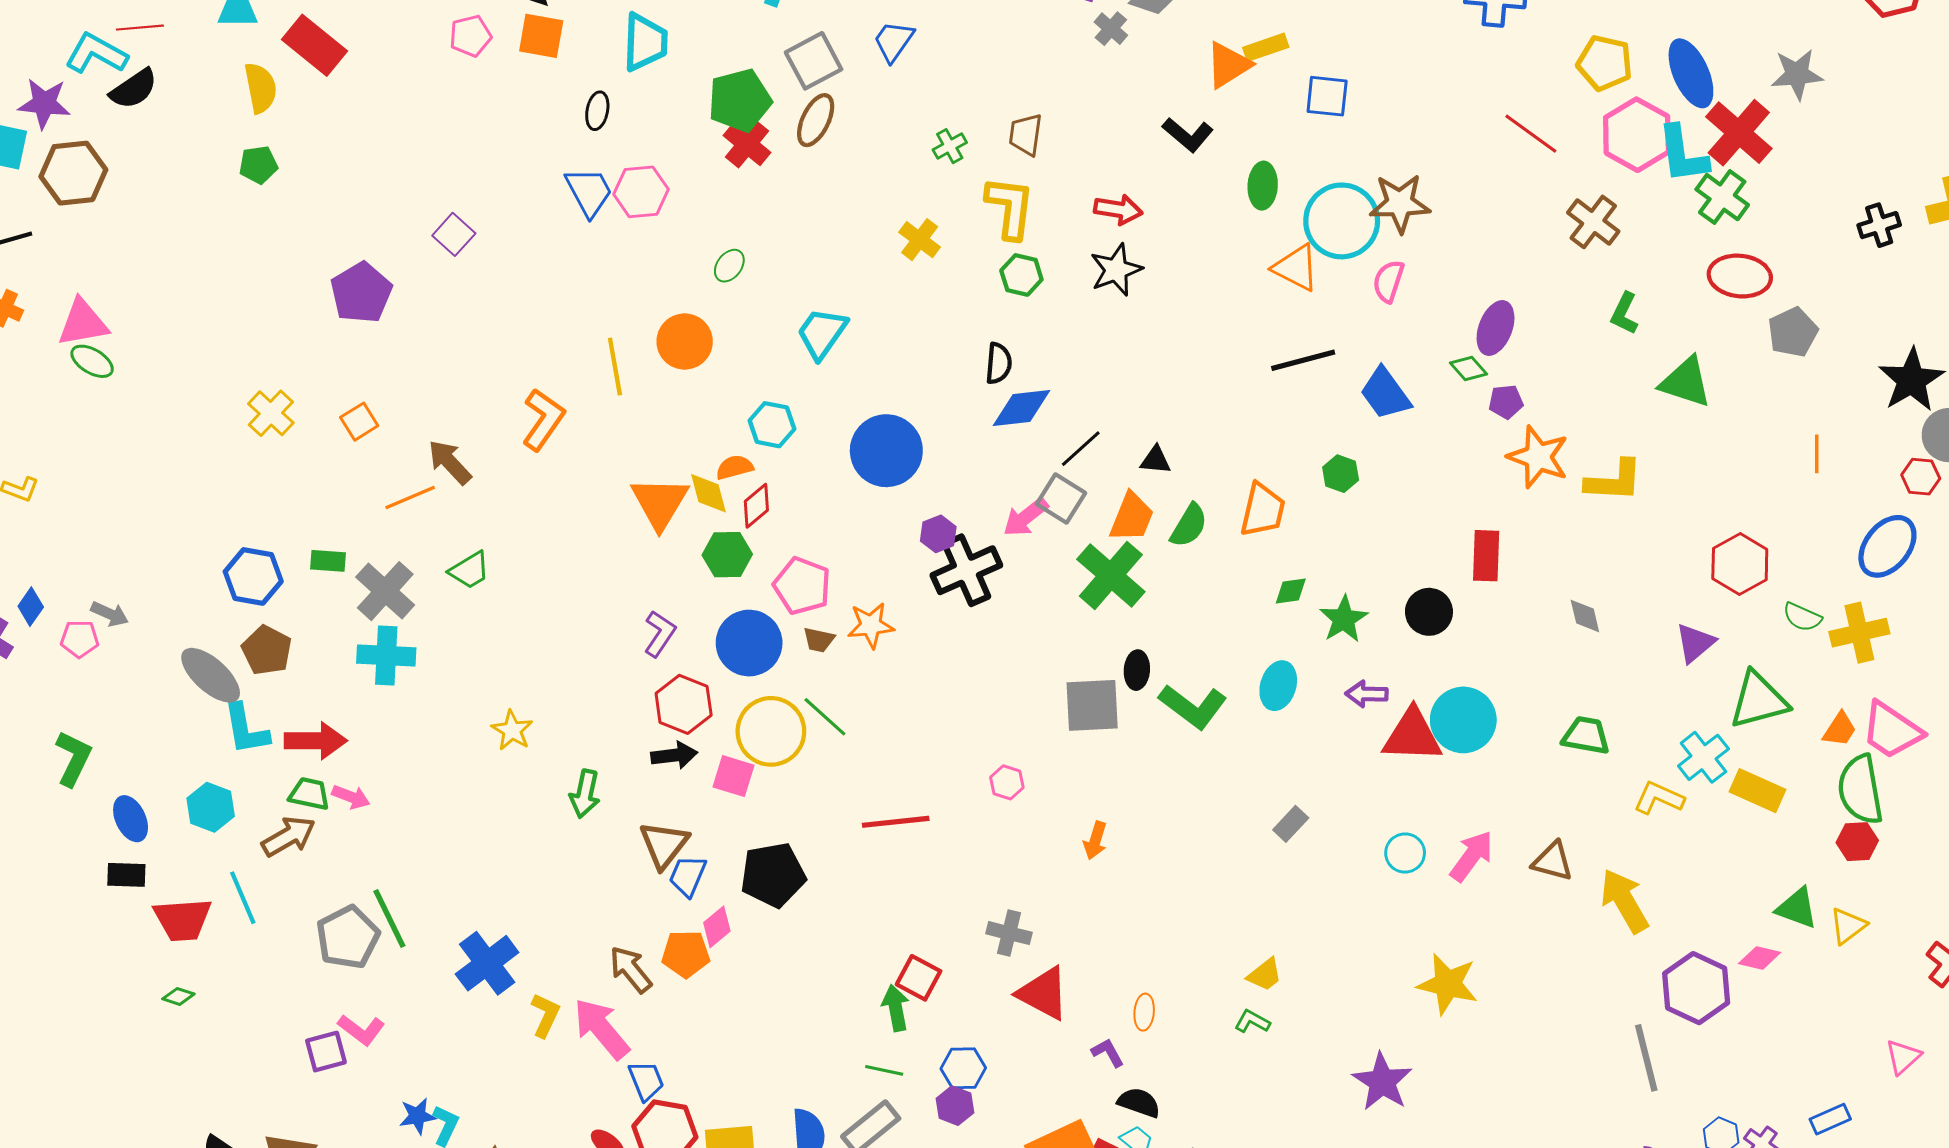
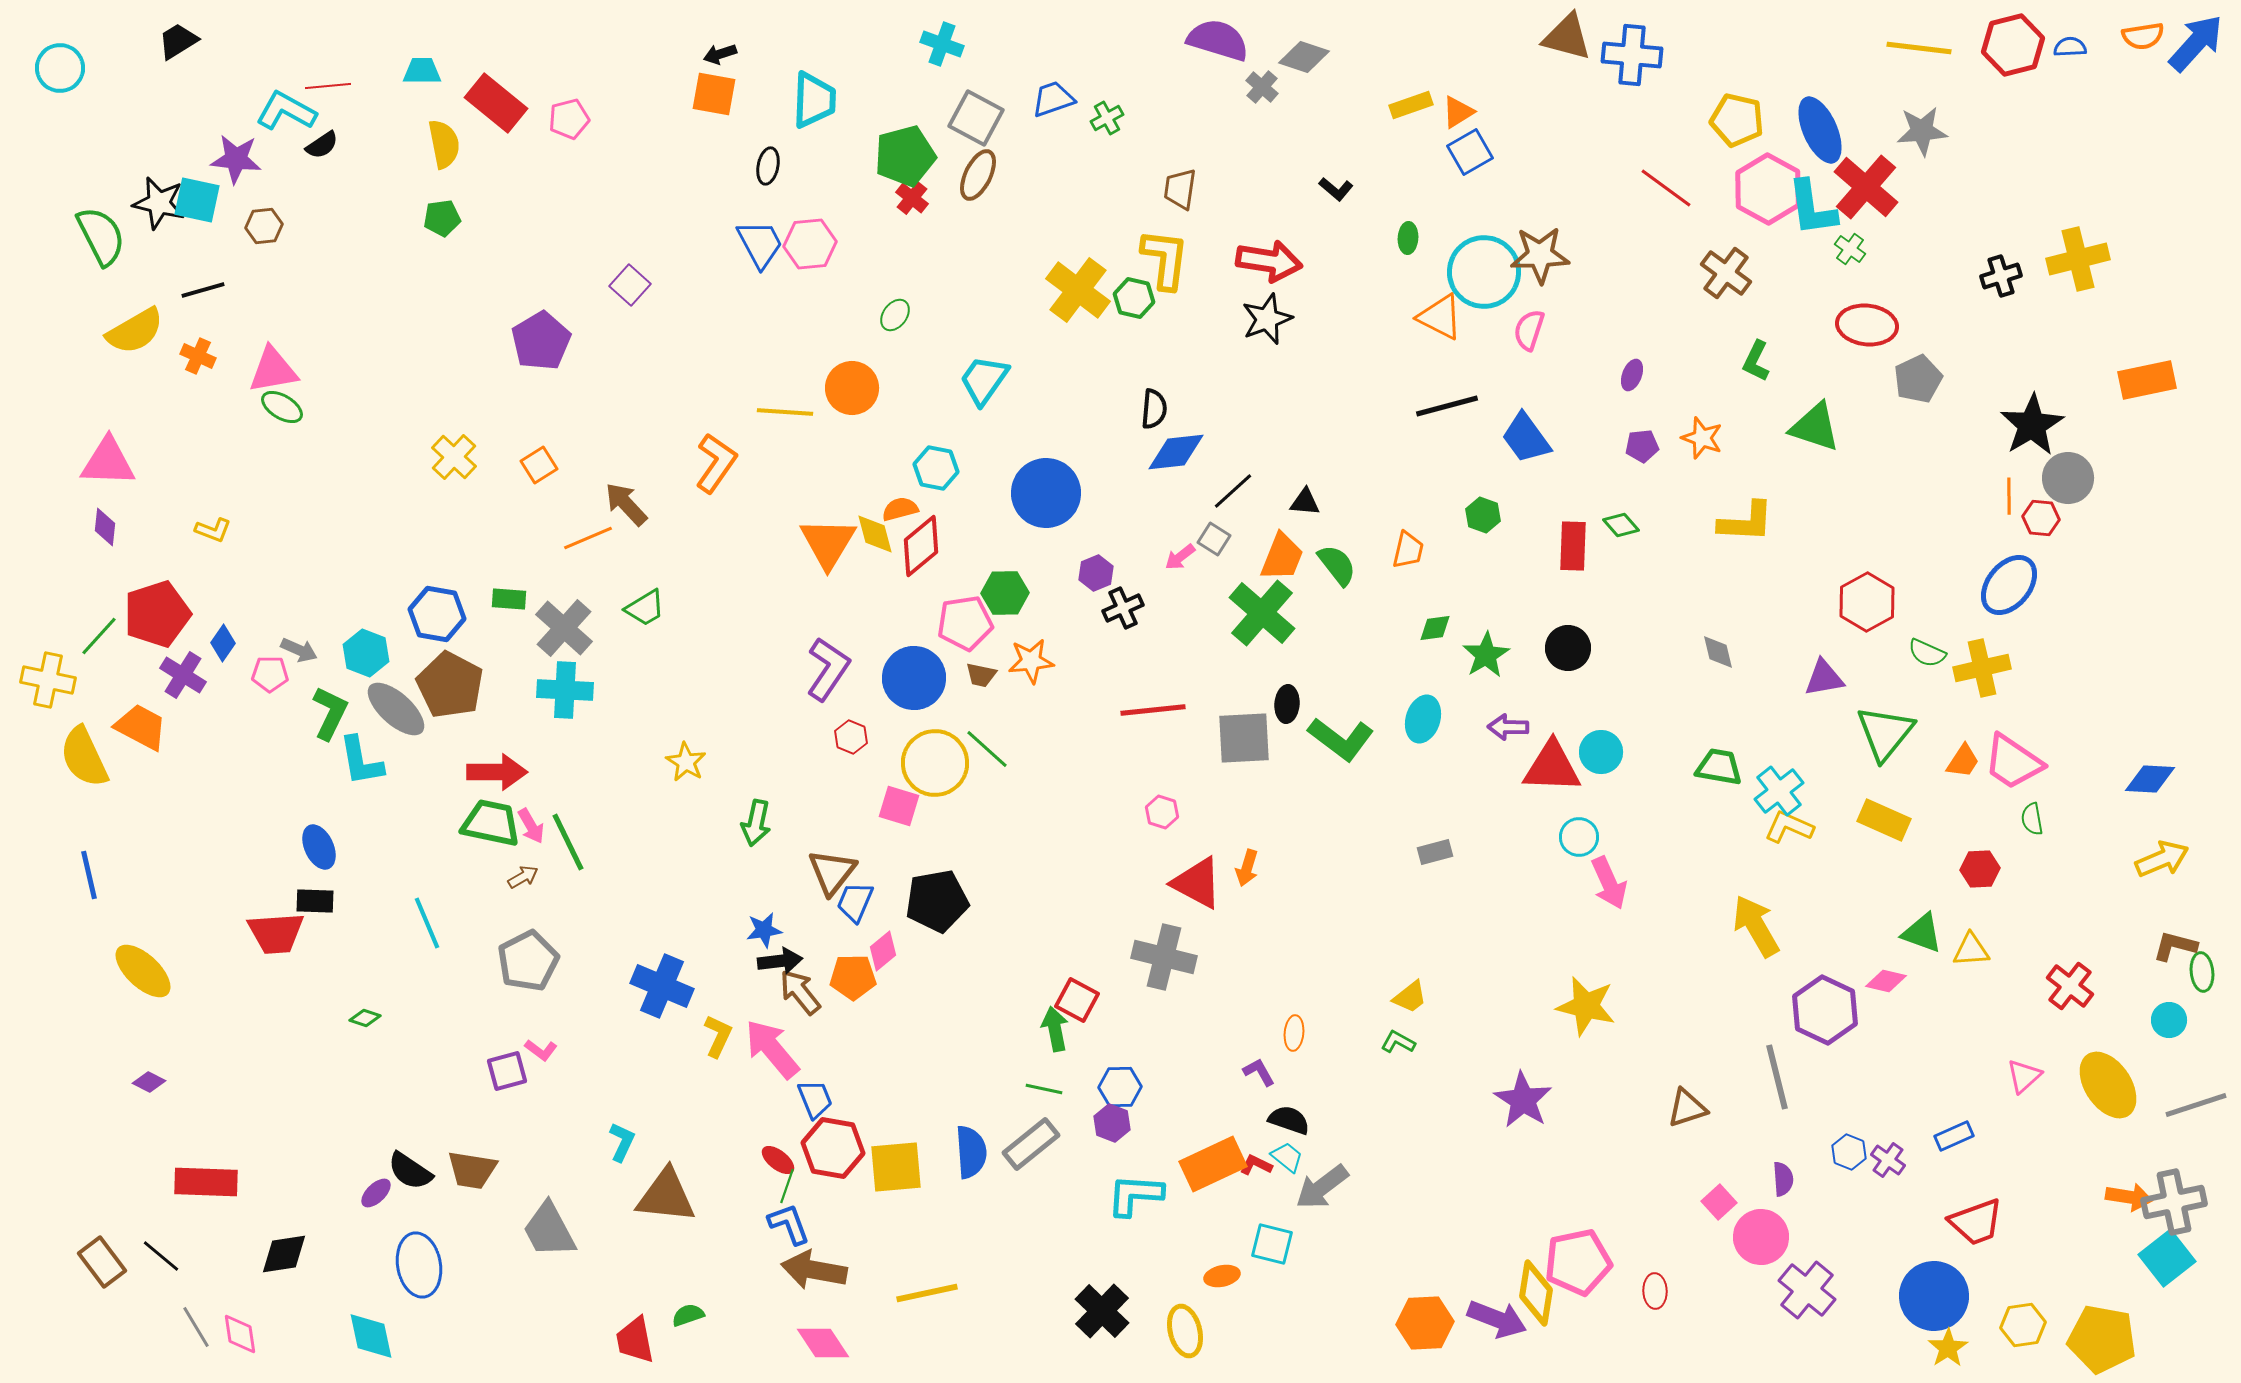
pink pentagon: (470, 36) -> (569, 119), moved
blue trapezoid: (894, 41) -> (1053, 99), turned 36
gray square: (814, 61) -> (976, 118), turned -34
orange triangle: (1228, 65) -> (1458, 112), moved, size x0.7
black semicircle: (134, 89) -> (322, 145), size x0.7
blue square: (1327, 96) -> (1470, 152), turned -36
black L-shape: (1188, 135) -> (1336, 189), size x0.7
red cross: (747, 144) -> (912, 198), size x0.7
green cross: (950, 146) -> (1107, 118), moved
brown hexagon: (73, 173) -> (264, 226), size x0.6
green ellipse: (1263, 186) -> (1408, 238), size x0.7
green cross: (1722, 197) -> (1850, 249), size x0.6
red arrow: (1118, 209) -> (1269, 261), size x1.4
yellow cross: (920, 240) -> (1078, 290), size x1.6
green hexagon: (1021, 275) -> (1134, 298), moved
purple ellipse: (1496, 328) -> (1632, 375), size x0.6
yellow line: (615, 366) -> (785, 412), turned -76
green diamond: (1468, 369) -> (1621, 525), moved
orange line: (1817, 454) -> (2009, 496), moved
orange star: (1538, 457) -> (1702, 438), moved, size x0.7
gray square: (1061, 499) -> (1214, 539), size x0.7
red diamond: (756, 506) -> (921, 546), size x1.4
orange trapezoid: (1263, 510) -> (1408, 550), size x0.7
pink arrow: (1026, 517) -> (1180, 557), size x0.7
green semicircle: (1189, 526) -> (1337, 565), turned -69
green hexagon: (727, 555) -> (1005, 593), moved
red rectangle: (1486, 556) -> (1573, 546), moved
black cross: (966, 570) -> (1123, 608), size x0.6
pink pentagon: (802, 586) -> (965, 623), turned -30
purple L-shape: (660, 634) -> (828, 669), size x1.4
purple triangle: (1695, 643) -> (1824, 678), turned 30
brown pentagon: (267, 650) -> (450, 685), size x1.4
green triangle: (1759, 700) -> (1885, 733), turned -36
red hexagon: (684, 704) -> (851, 737), size x0.6
cyan circle: (1463, 720) -> (1601, 752), size x0.7
cyan L-shape: (246, 729) -> (361, 761), moved
black arrow: (674, 755) -> (780, 961), moved
cyan cross: (1703, 757) -> (1779, 791), moved
green L-shape: (73, 758) -> (330, 713), moved
green semicircle: (1860, 790) -> (2032, 819), moved, size x0.5
green trapezoid: (309, 794) -> (491, 823), size x1.5
pink arrow: (351, 797) -> (531, 826), turned 39
cyan hexagon: (211, 807) -> (366, 653), moved
red line: (896, 822) -> (1153, 710), moved
gray rectangle: (1291, 824) -> (1435, 852), turned 32
brown arrow: (289, 836) -> (523, 877), moved, size x0.6
cyan circle: (1405, 853) -> (1579, 837), moved
pink arrow: (1472, 856) -> (1609, 883), turned 120
brown triangle: (1553, 861) -> (1687, 1108), moved, turned -33
green line: (389, 919) -> (568, 842), moved
red trapezoid: (183, 920) -> (276, 933), moved
yellow triangle: (1848, 926) -> (1971, 950), turned 33
gray cross: (1009, 933) -> (1164, 957), size x1.5
blue cross: (487, 963) -> (662, 986), turned -30
red triangle: (1043, 993) -> (1197, 883), moved
pink L-shape: (361, 1030) -> (541, 1050), size x0.7
blue star: (417, 1116) -> (764, 930), moved

